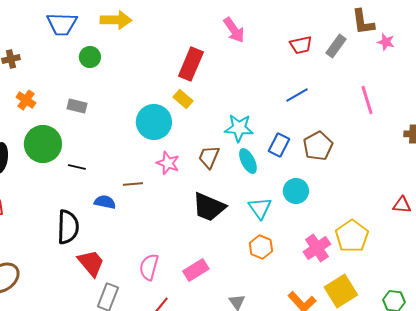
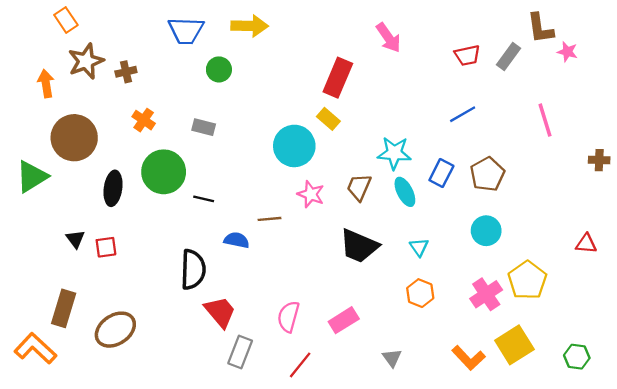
cyan circle: (296, 191) -> (486, 231), moved
cyan triangle: (260, 208) -> (419, 247), size x0.7

